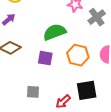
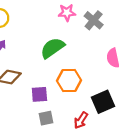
orange hexagon: (78, 55) -> (69, 80), moved
purple square: (45, 58) -> (39, 94), moved

